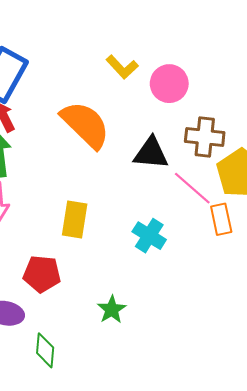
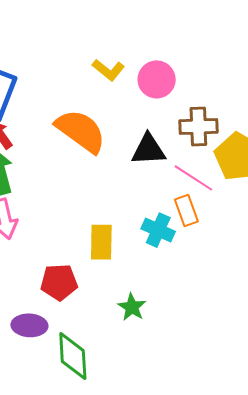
yellow rectangle: (75, 219) -> (101, 242), moved
orange rectangle: (221, 219) -> (186, 210), moved
green diamond: (45, 350) -> (73, 356), size x1.4

